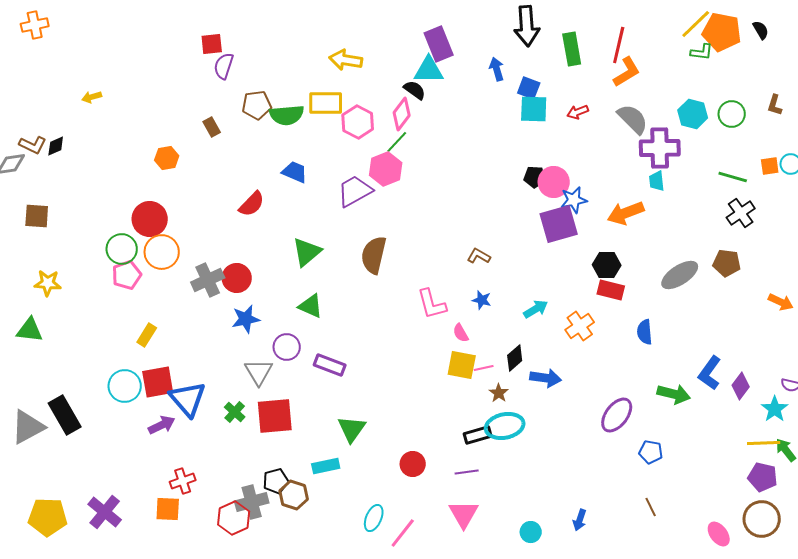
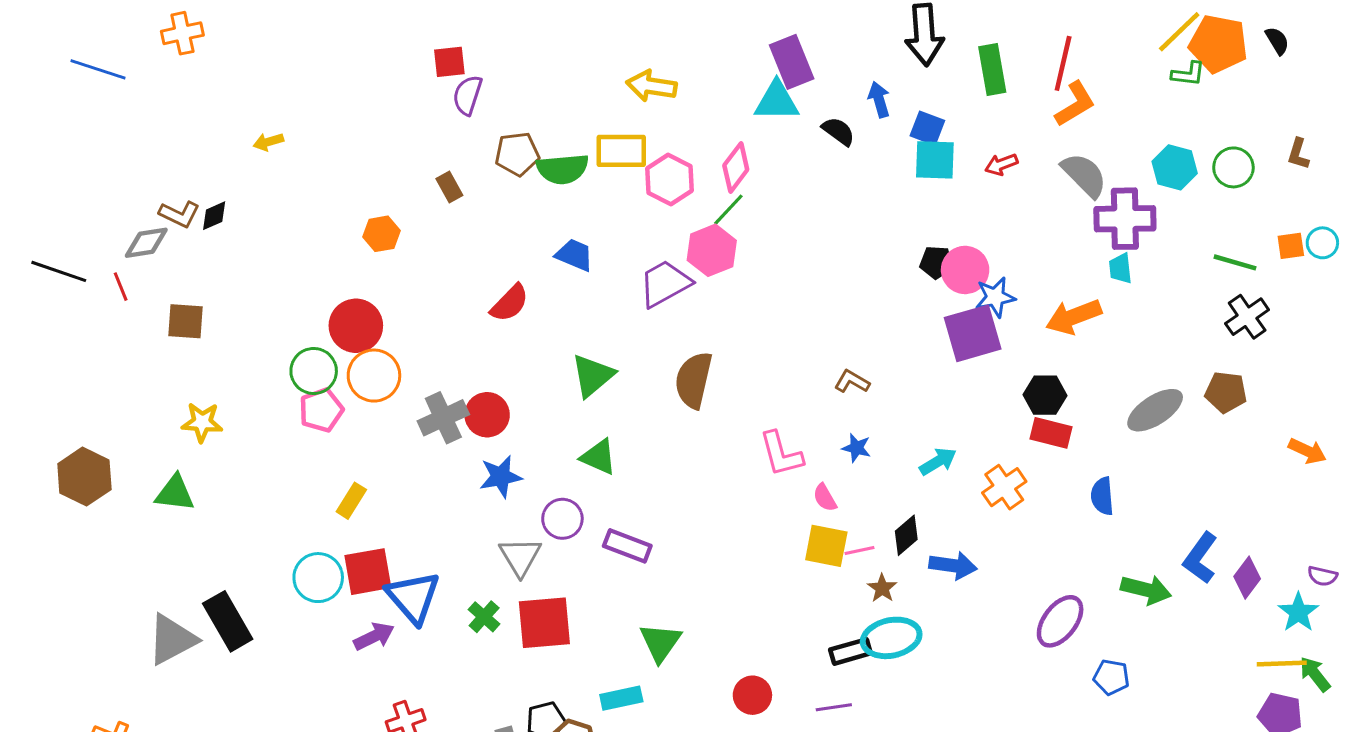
black semicircle: (415, 90) -> (838, 131), moved

